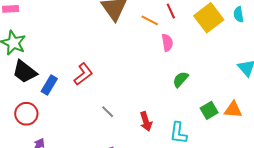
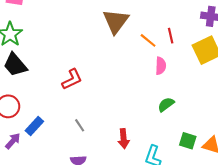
blue rectangle: (49, 85) -> (34, 126), moved
green square: (209, 110) -> (188, 141), turned 36
gray line: (108, 112) -> (80, 125), moved

